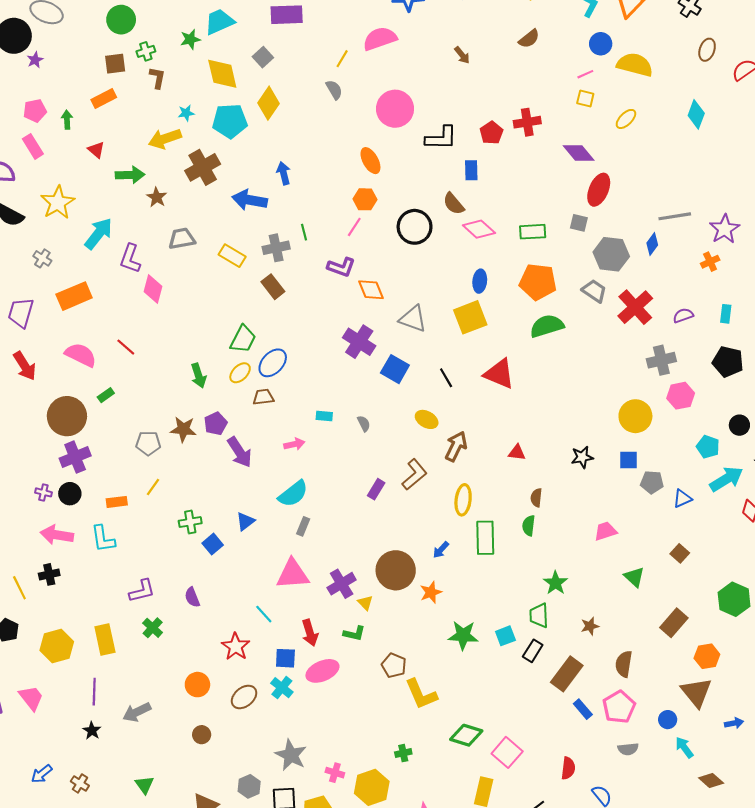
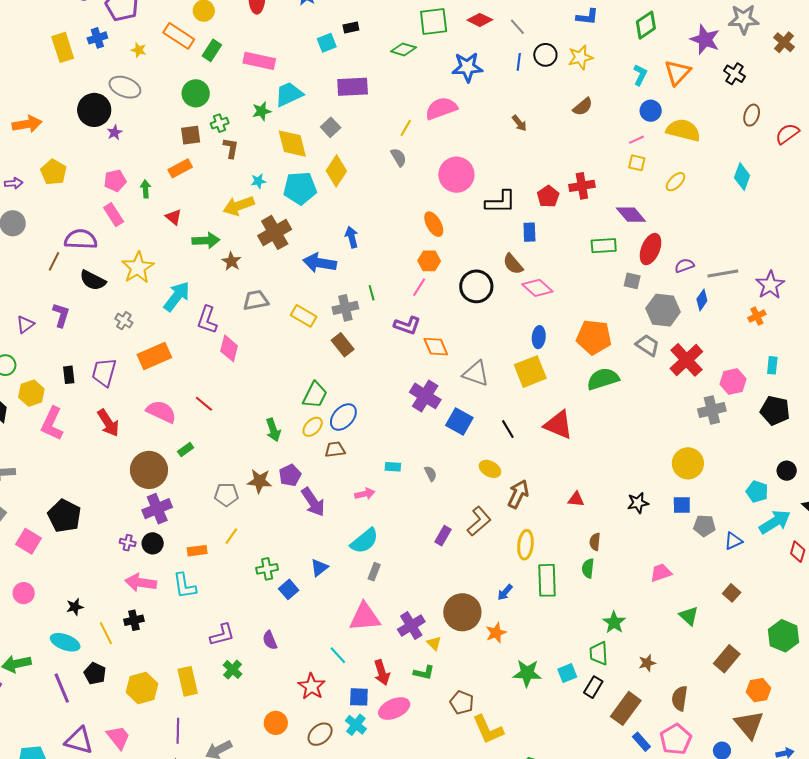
green rectangle: (533, 232) -> (604, 246), moved
purple semicircle: (683, 315) -> (684, 266), moved
pink hexagon: (681, 396) -> (733, 381), moved

